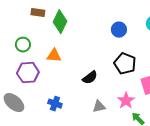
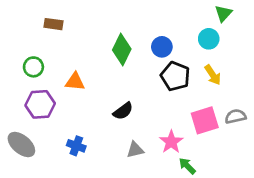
green diamond: (60, 22) -> (122, 50), moved
black pentagon: (125, 64) -> (175, 76), moved

